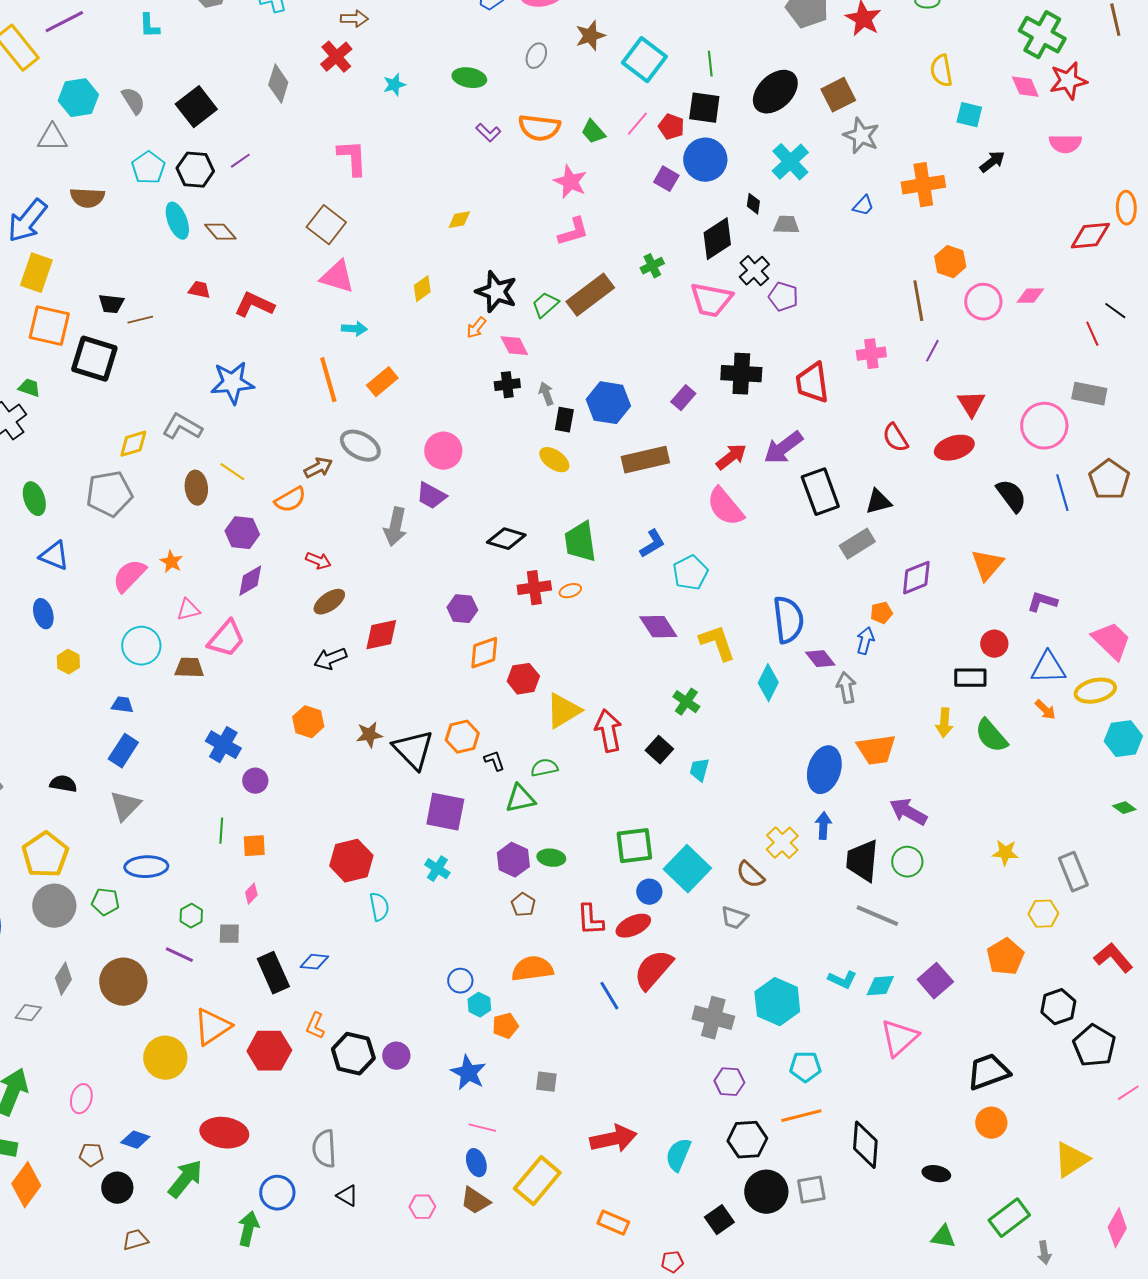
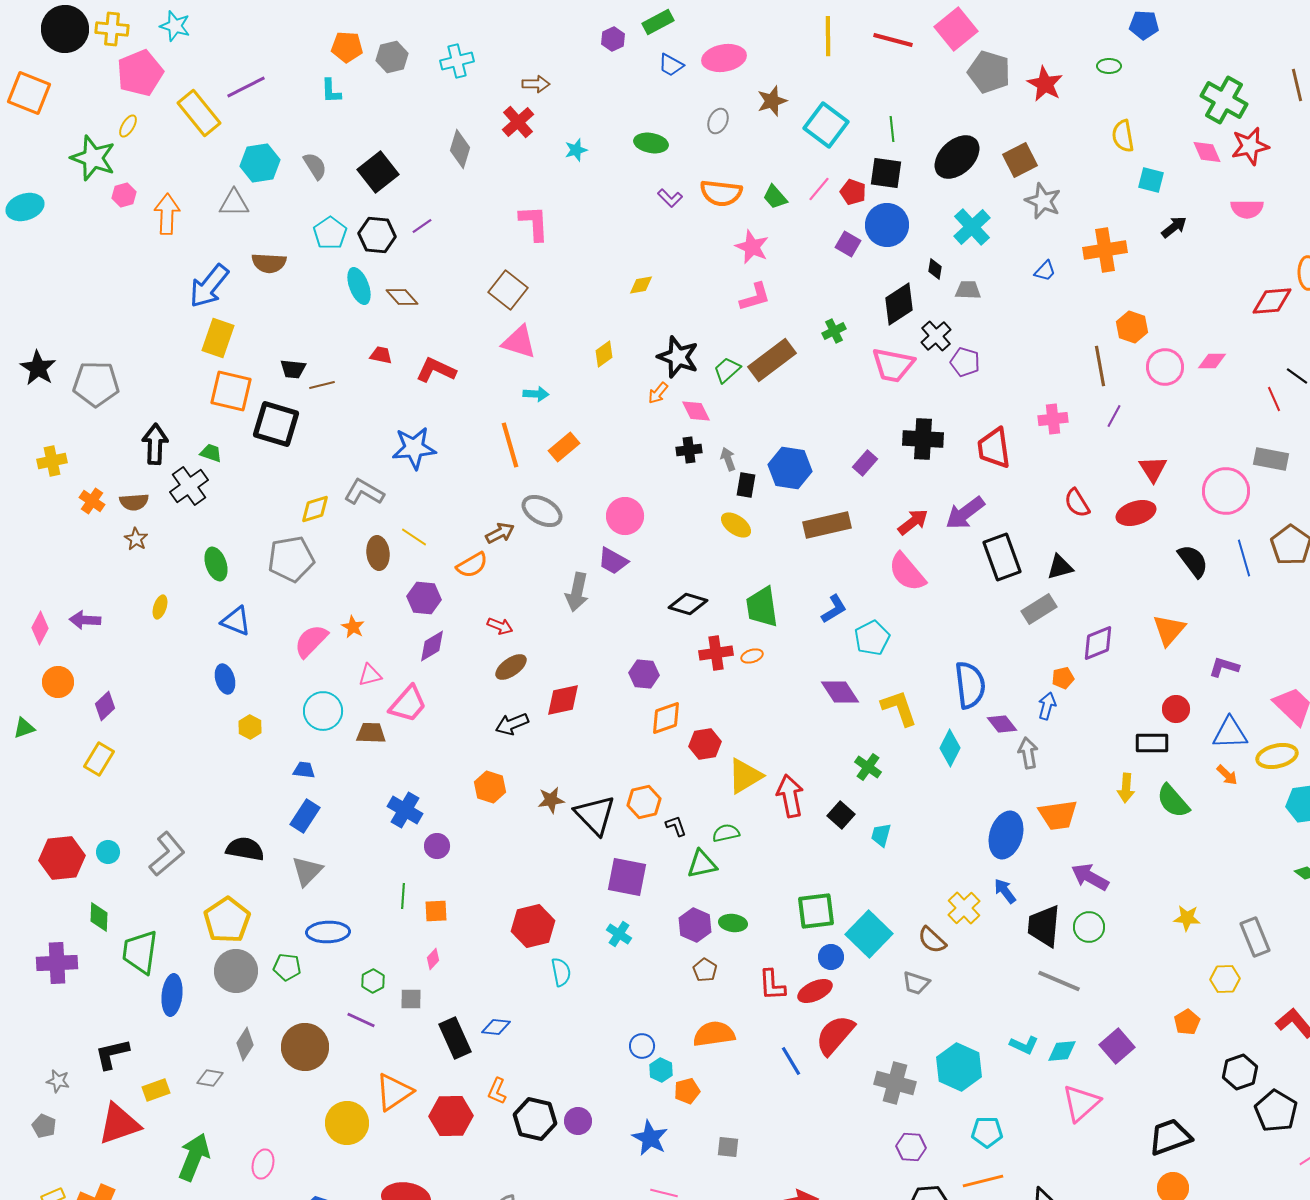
black semicircle: (63, 784) -> (245, 849), size x1.4
blue arrow: (823, 826) -> (1005, 891), turned -40
orange pentagon: (1005, 957) -> (1187, 1022), size x0.7

